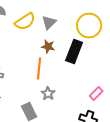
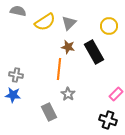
yellow circle: (89, 26) -> (109, 26), size x0.7
black rectangle: (74, 52) -> (94, 52), turned -50

